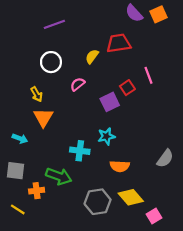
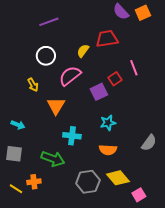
pink semicircle: (78, 84) -> (70, 76), size x1.6
orange triangle: (43, 117) -> (56, 106), moved
cyan star: (106, 136) -> (108, 123), moved
orange cross: (37, 191) -> (34, 182), moved

